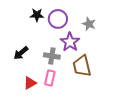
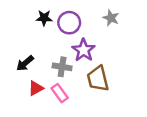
gray star: (89, 24) -> (111, 18), moved
pink rectangle: (50, 78) -> (60, 93), turned -49
red triangle: (30, 83) -> (36, 88), moved

